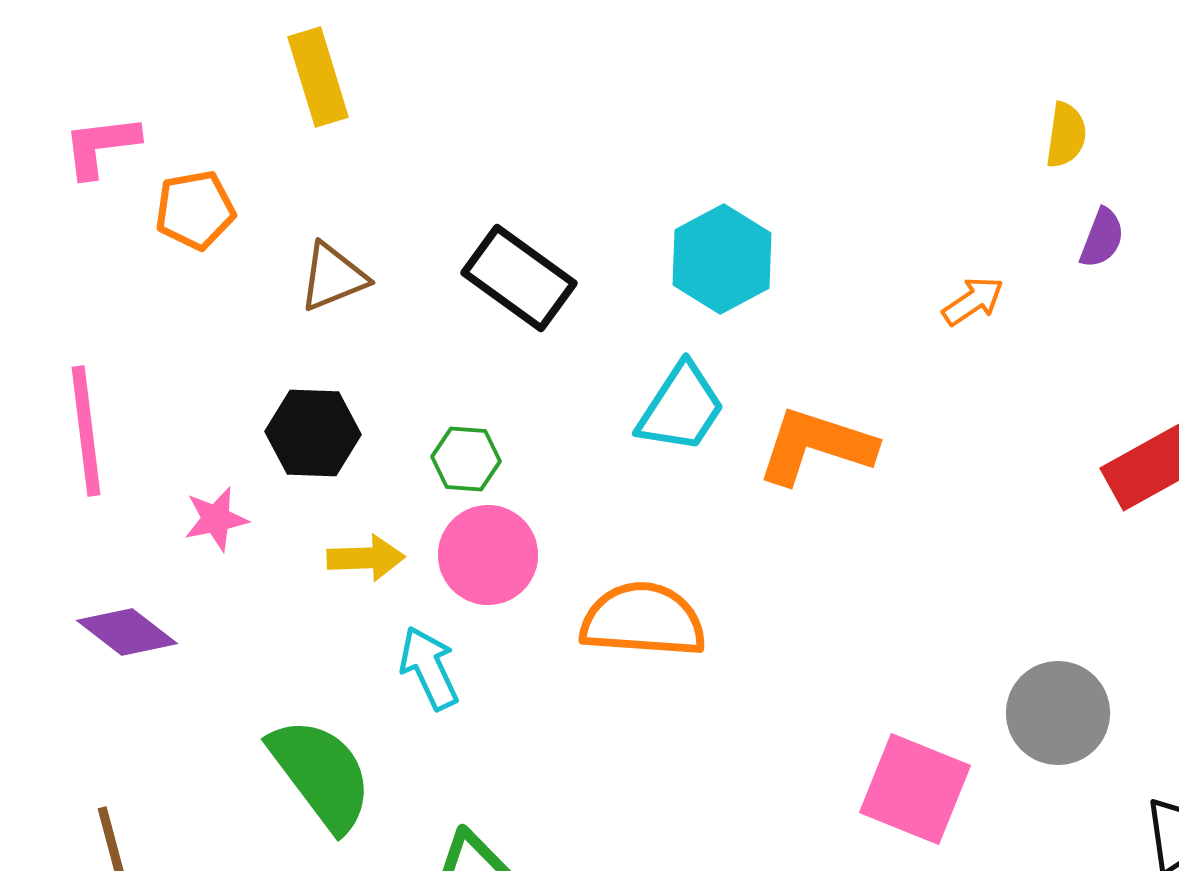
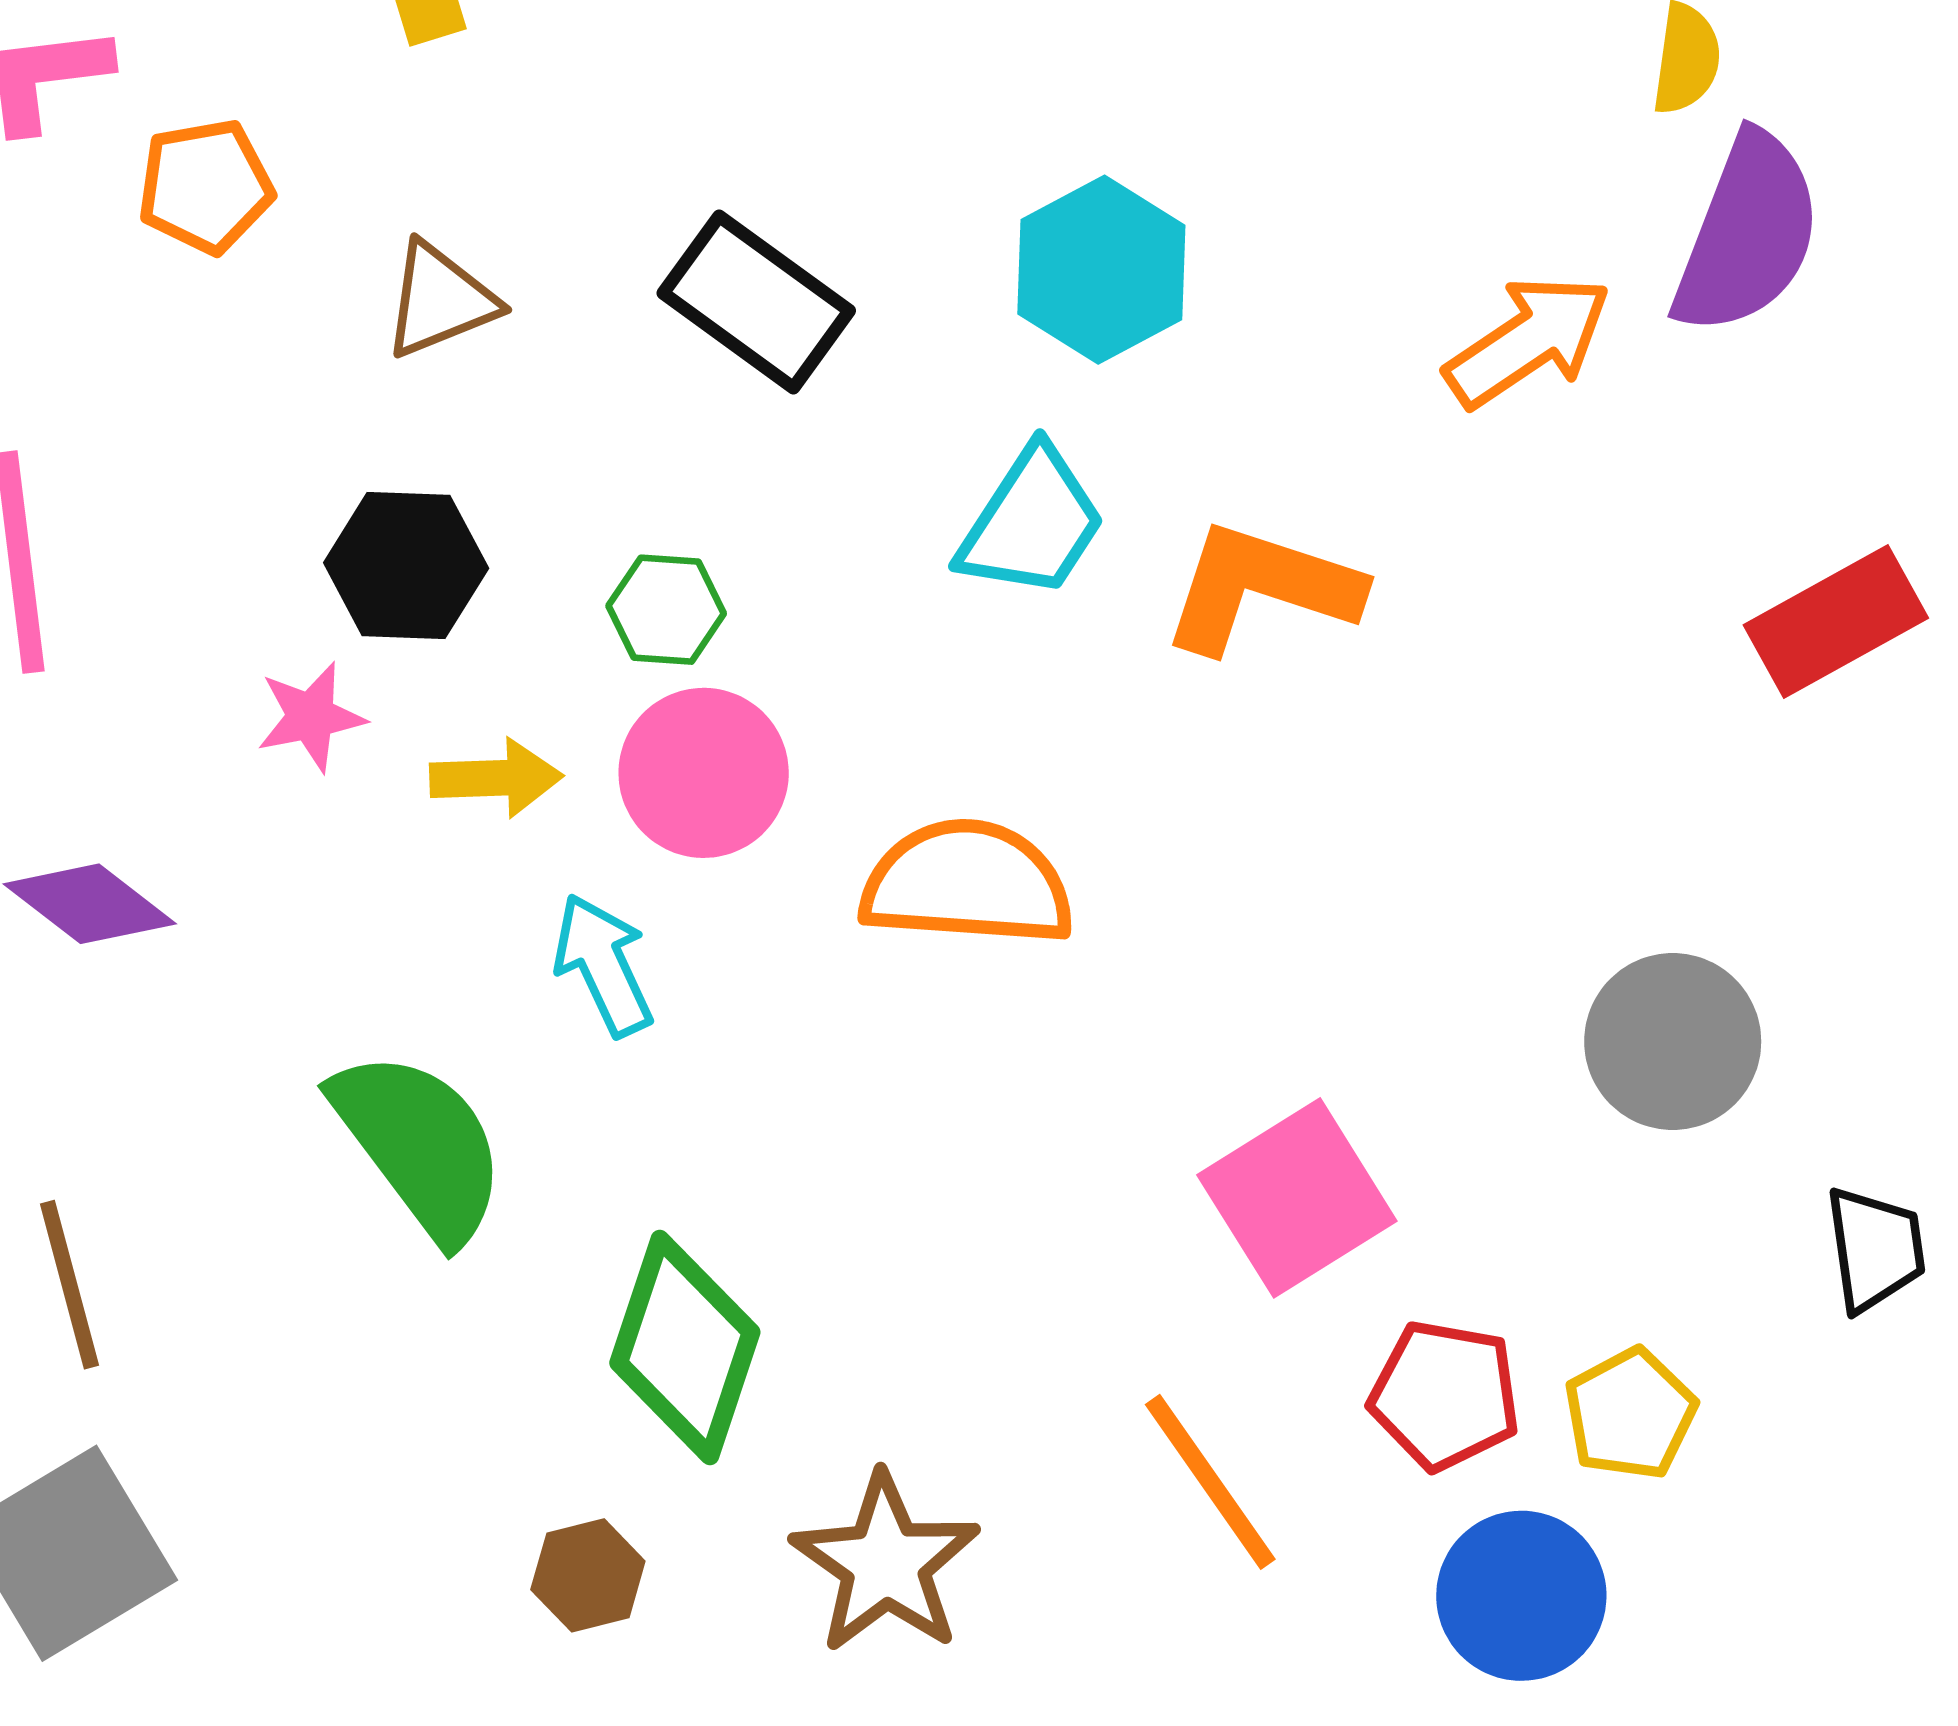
purple semicircle: (1102, 238) -> (1747, 234), size x2.0
orange arrow: (973, 301) -> (1528, 341), size x1.6
pink star: (216, 519) -> (311, 717), moved
pink square: (915, 789) -> (1297, 1198), moved, turned 36

